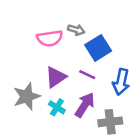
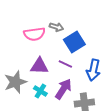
purple triangle: (56, 77) -> (39, 66), turned 36

